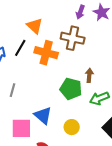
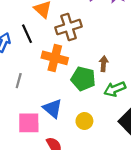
brown cross: (73, 38) -> (69, 27), moved, turned -30
black line: (20, 48) -> (27, 34), turned -54
orange cross: (46, 53) -> (55, 58), moved

